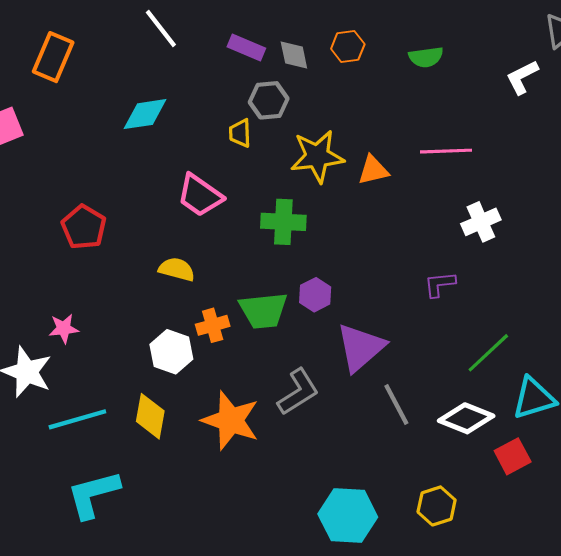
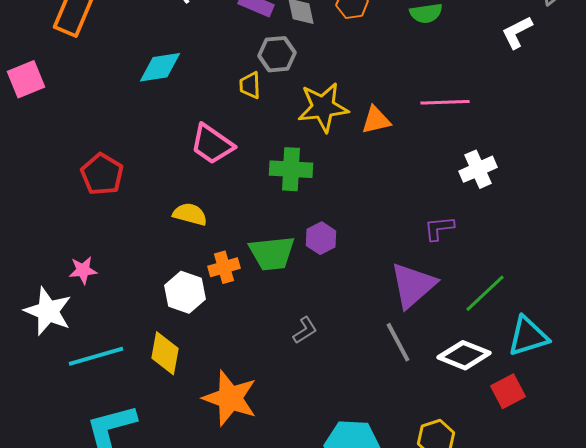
purple triangle: (360, 348) -> (413, 285), moved
gray L-shape: (298, 392) -> (305, 330), size x0.6
orange star: (231, 420) -> (230, 398), moved

